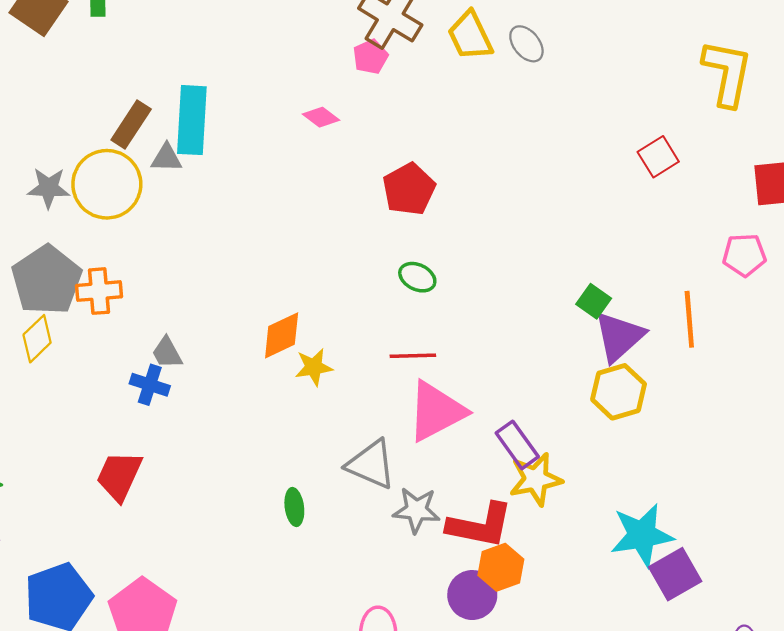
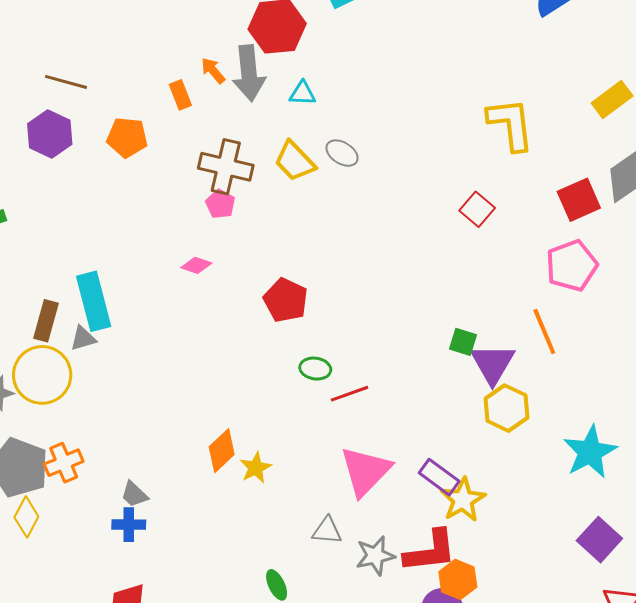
pink pentagon: (744, 255) -> (572, 266), size x1.4
red line: (413, 356) -> (350, 394), moved
gray triangle: (371, 464) -> (327, 531), size x0.7
cyan star: (642, 535) -> (590, 452), moved

